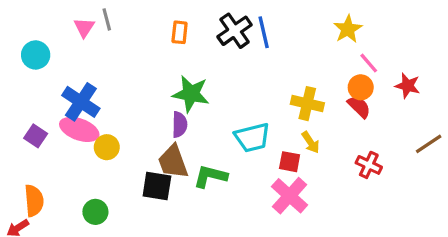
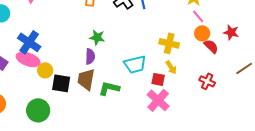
pink line: (369, 63) -> (198, 16), moved
green star: (191, 94) -> (97, 37), size x0.7
red semicircle: (359, 107) -> (211, 46), moved
brown trapezoid: (173, 162) -> (86, 79), turned 30
black square: (157, 186) -> (61, 83), moved
green circle: (95, 212) -> (38, 110), size x1.5

